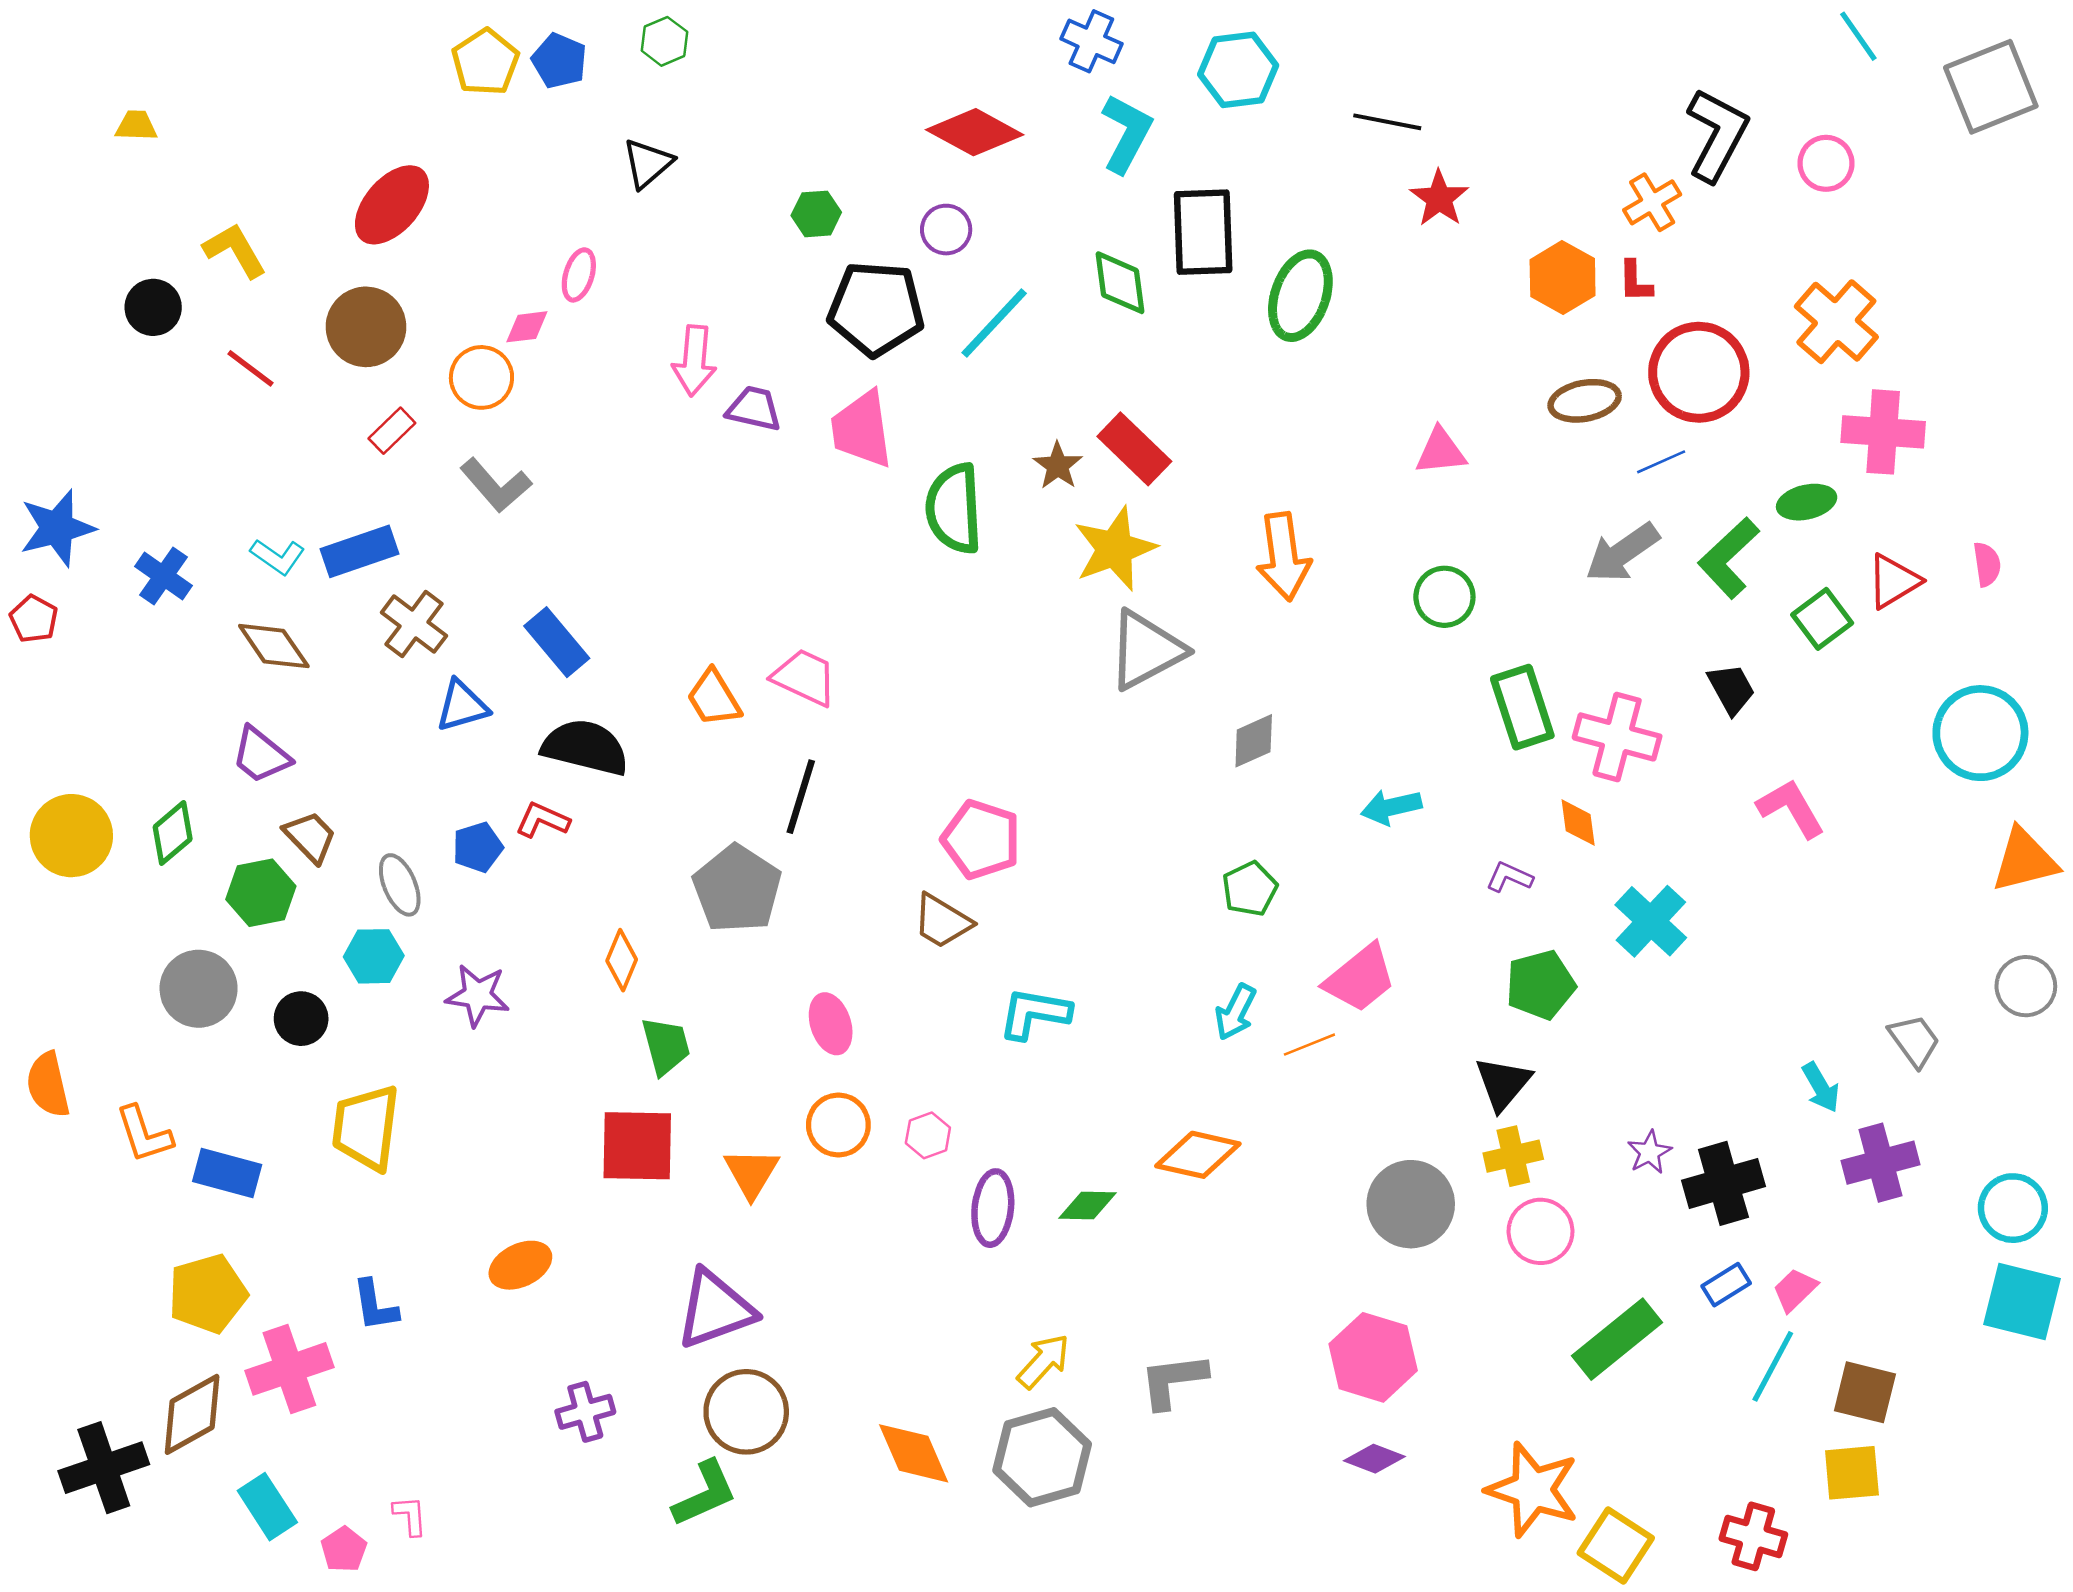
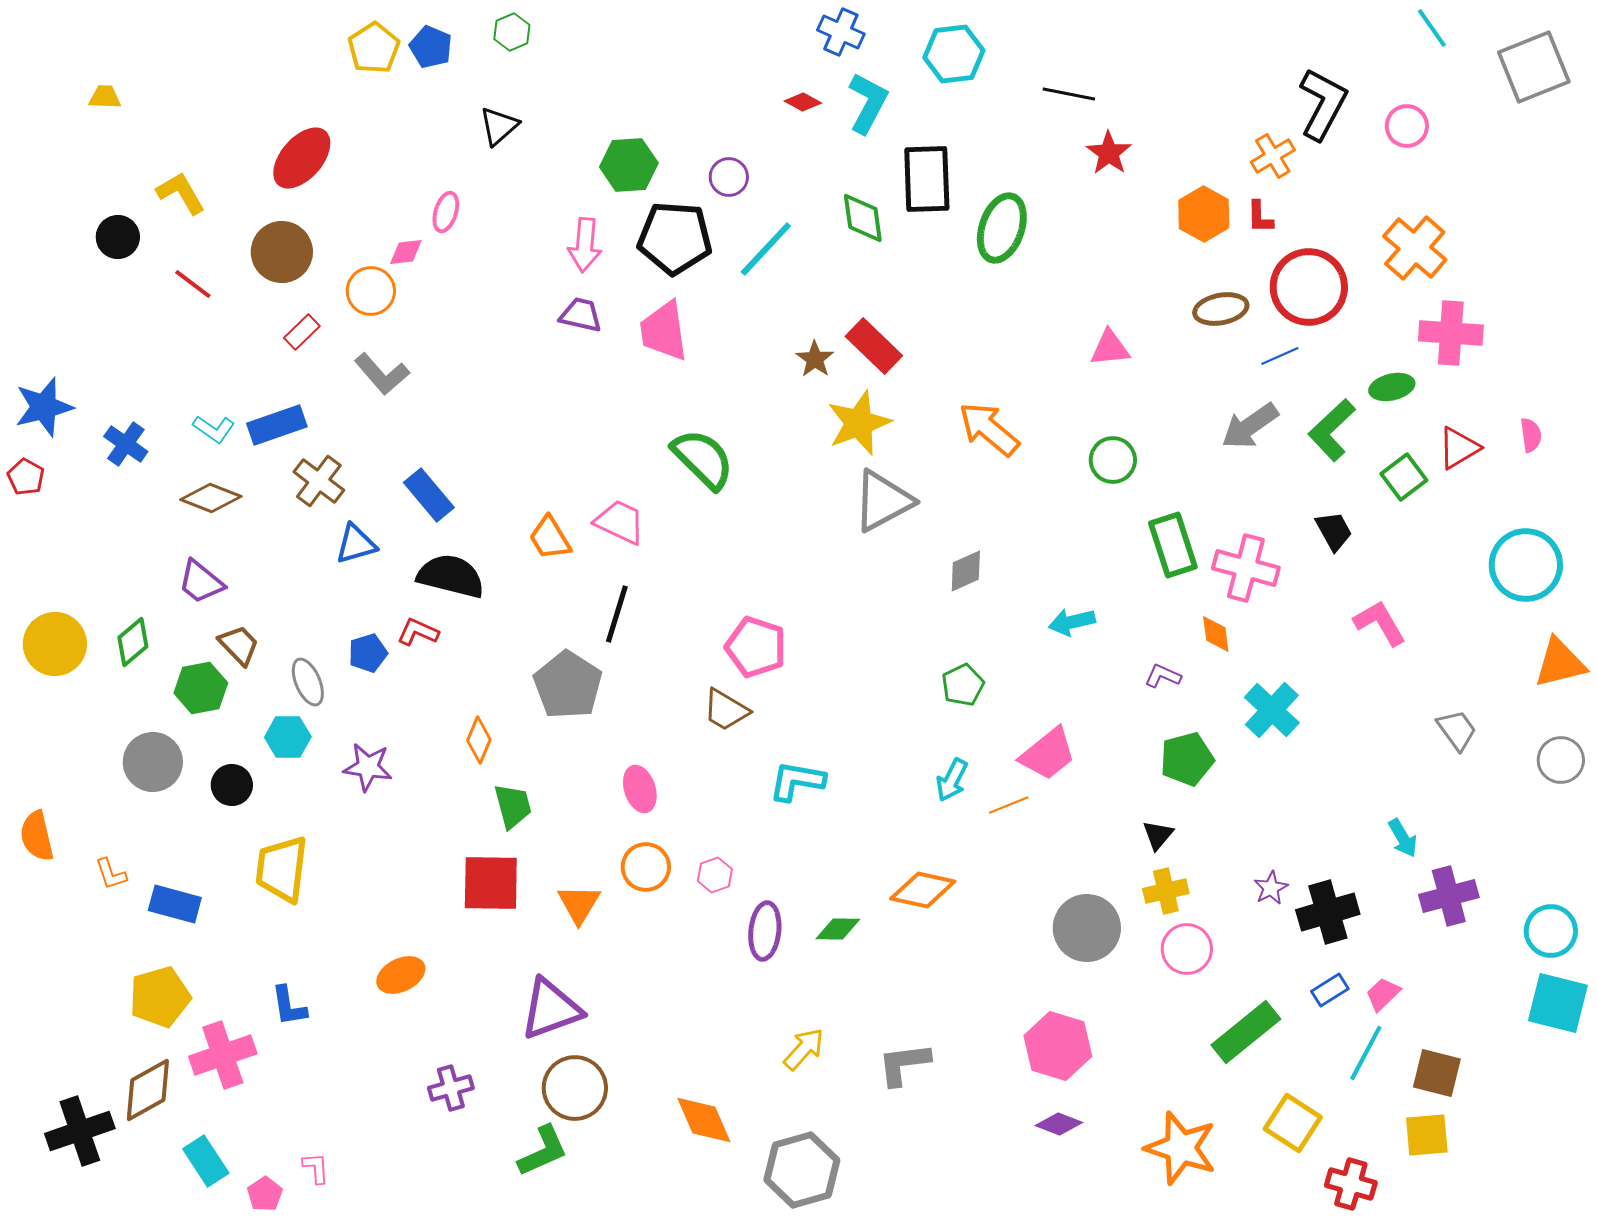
red diamond: (975, 132) -> (803, 102), moved, size x0.5
green hexagon: (816, 214) -> (629, 165), size x1.5
pink arrow: (694, 361) -> (585, 245), moved
green semicircle: (954, 509) -> (703, 459), moved, turned 138
orange arrow: (1284, 557) -> (989, 429), turned 138
brown diamond: (274, 646) -> (211, 498), turned -34
gray trapezoid: (1914, 1041) -> (1457, 730), moved
black triangle: (1503, 1083) -> (1158, 835), size x0.7
orange L-shape: (144, 1134) -> (111, 874), size x0.7
gray hexagon: (1042, 1457) -> (802, 1170), moved
yellow square: (1616, 1545) -> (1293, 1123), moved

